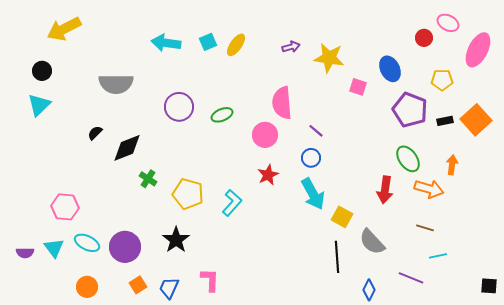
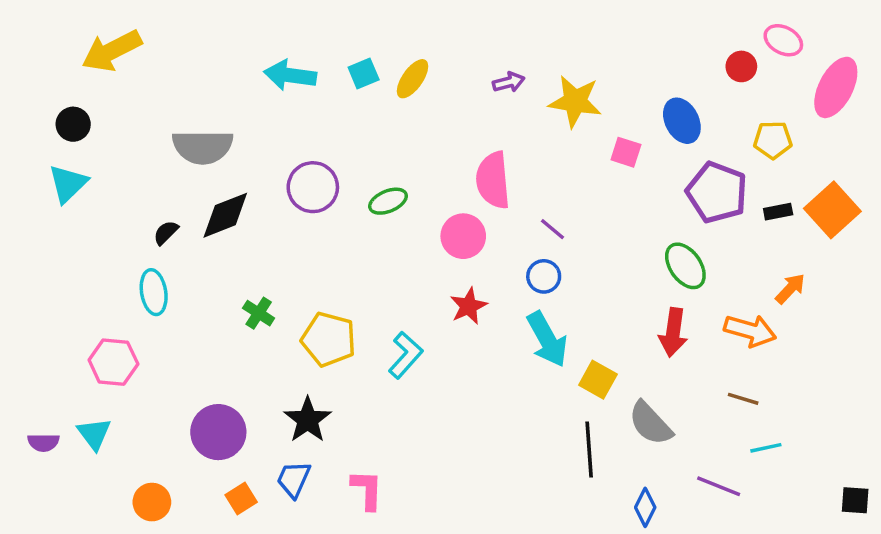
black diamond: (127, 148) -> (225, 215), moved
green ellipse: (408, 159) -> (685, 266), moved
orange arrow: (452, 165) -> (790, 289), turned 36
cyan ellipse: (87, 243) -> (154, 292), moved, turned 55
blue trapezoid: (169, 288) -> (294, 479), moved

